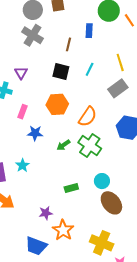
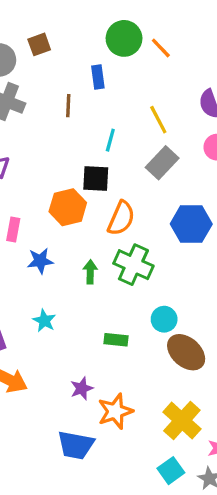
black square: (61, 72) -> (96, 179), moved
green arrow: (63, 145) -> (90, 272), turned 136
cyan star: (22, 165) -> (44, 321), moved
green rectangle: (71, 188) -> (116, 340), turned 32
orange star: (63, 230) -> (115, 411), turned 30
yellow cross: (102, 243) -> (182, 421), turned 30

